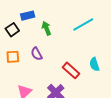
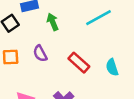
red rectangle: (71, 70) -> (79, 63), moved

